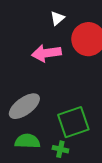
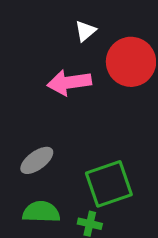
gray ellipse: (24, 106) -> (37, 160), size x0.7

